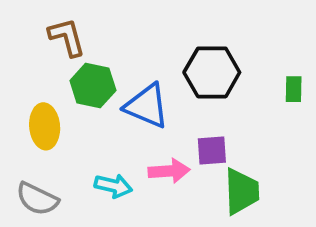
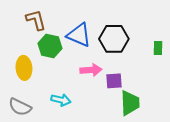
blue triangle: (147, 106) -> (79, 35), moved
pink arrow: (169, 171) -> (91, 70), moved

